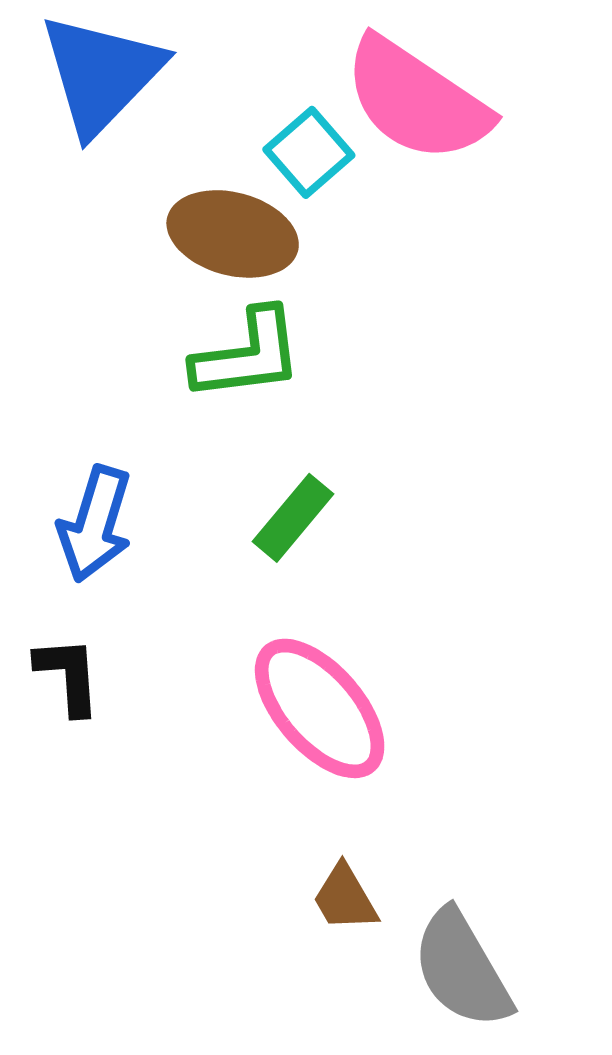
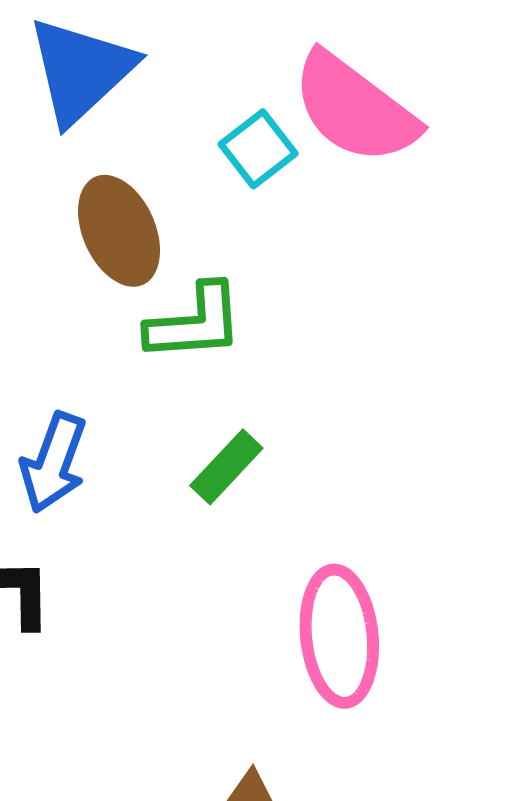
brown ellipse: (233, 234) -> (119, 231), moved, turned 48
pink ellipse: (320, 708) -> (339, 636), moved, turned 32

